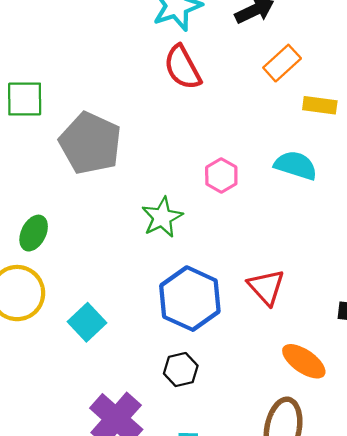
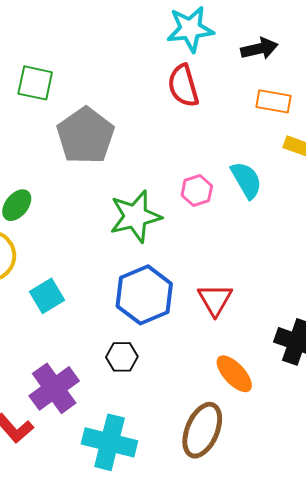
orange rectangle: (282, 63) -> (274, 101), turned 40
cyan semicircle: (296, 165) -> (246, 180), moved, turned 30
green star: (162, 217) -> (135, 216), size x1.4

